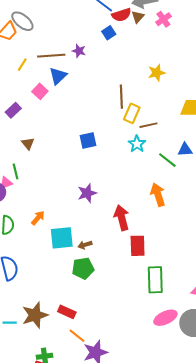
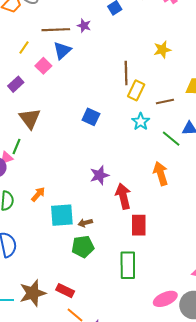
yellow line: (22, 65) -> (24, 48), moved
brown line: (148, 125) -> (165, 102), moved
blue square: (88, 140) -> (91, 117), turned 36
brown triangle: (28, 144) -> (30, 118), size x1.6
green line: (15, 171) -> (16, 147), turned 35
purple star: (87, 193) -> (99, 175), moved
green rectangle: (155, 280) -> (128, 265), moved

